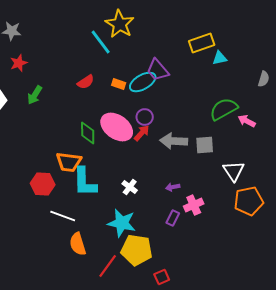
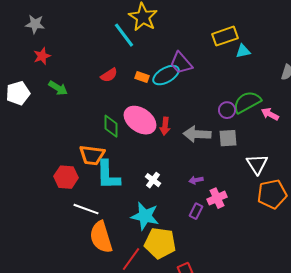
green arrow: (35, 95) -> (58, 88), turned -90
purple circle: (145, 117) -> (227, 110), moved
red arrow: (142, 133) -> (165, 126), turned 144
orange semicircle: (78, 244) -> (101, 237), size x1.4

